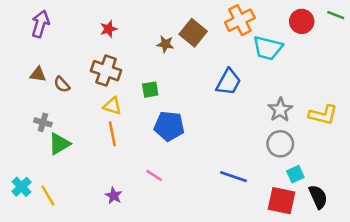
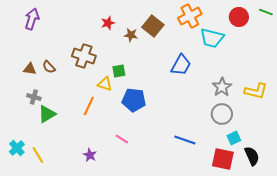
red star: (109, 29) -> (108, 23), moved
brown triangle: (38, 74) -> (30, 69), moved
yellow triangle: (112, 106) -> (105, 84), moved
orange line: (112, 134) -> (89, 106), turned 36

